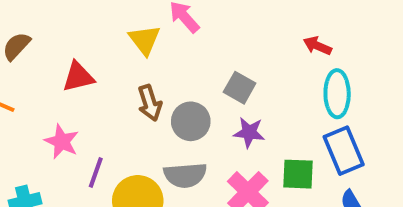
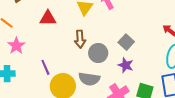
pink star: (62, 142) -> (16, 46), moved
purple line: (96, 173) -> (45, 67), turned -56

